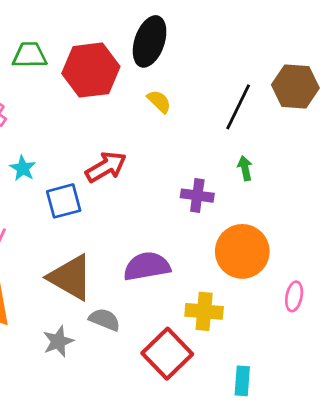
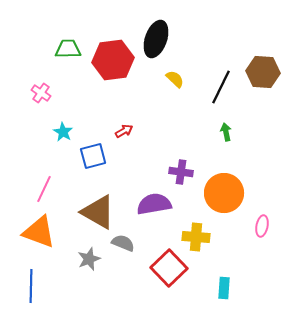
yellow semicircle: (159, 101) -> (175, 79), moved
red arrow: (106, 167) -> (124, 131), size x0.6
purple cross: (197, 196) -> (181, 172), moved

